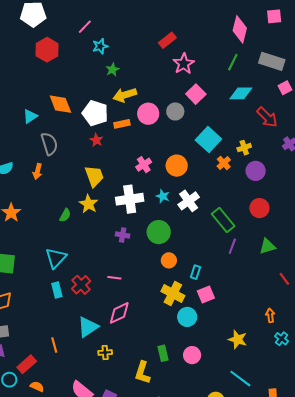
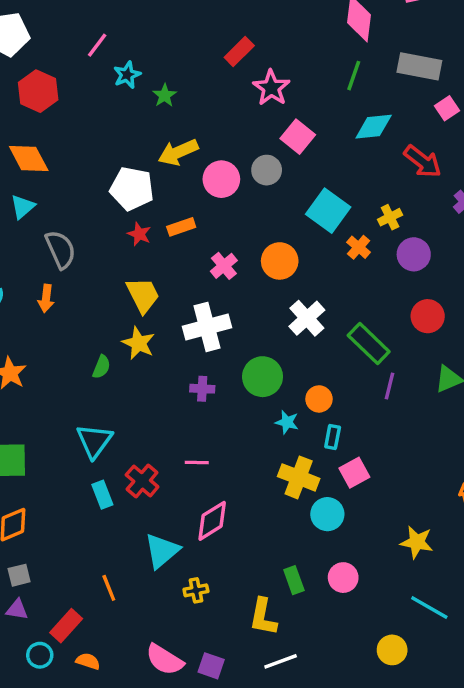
green star: (112, 70) -> (165, 95), moved
orange diamond: (60, 104) -> (29, 158), moved
orange rectangle: (122, 124) -> (181, 227), moved
cyan star: (163, 196) -> (287, 422), moved
orange circle: (169, 260) -> (319, 399), moved

